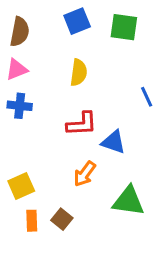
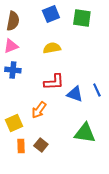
yellow semicircle: (79, 73) -> (52, 48), turned -108
blue line: (147, 97) -> (97, 90), moved
orange arrow: (85, 174) -> (39, 110), moved

